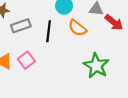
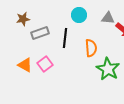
orange semicircle: (77, 28) -> (91, 48), moved, turned -132

